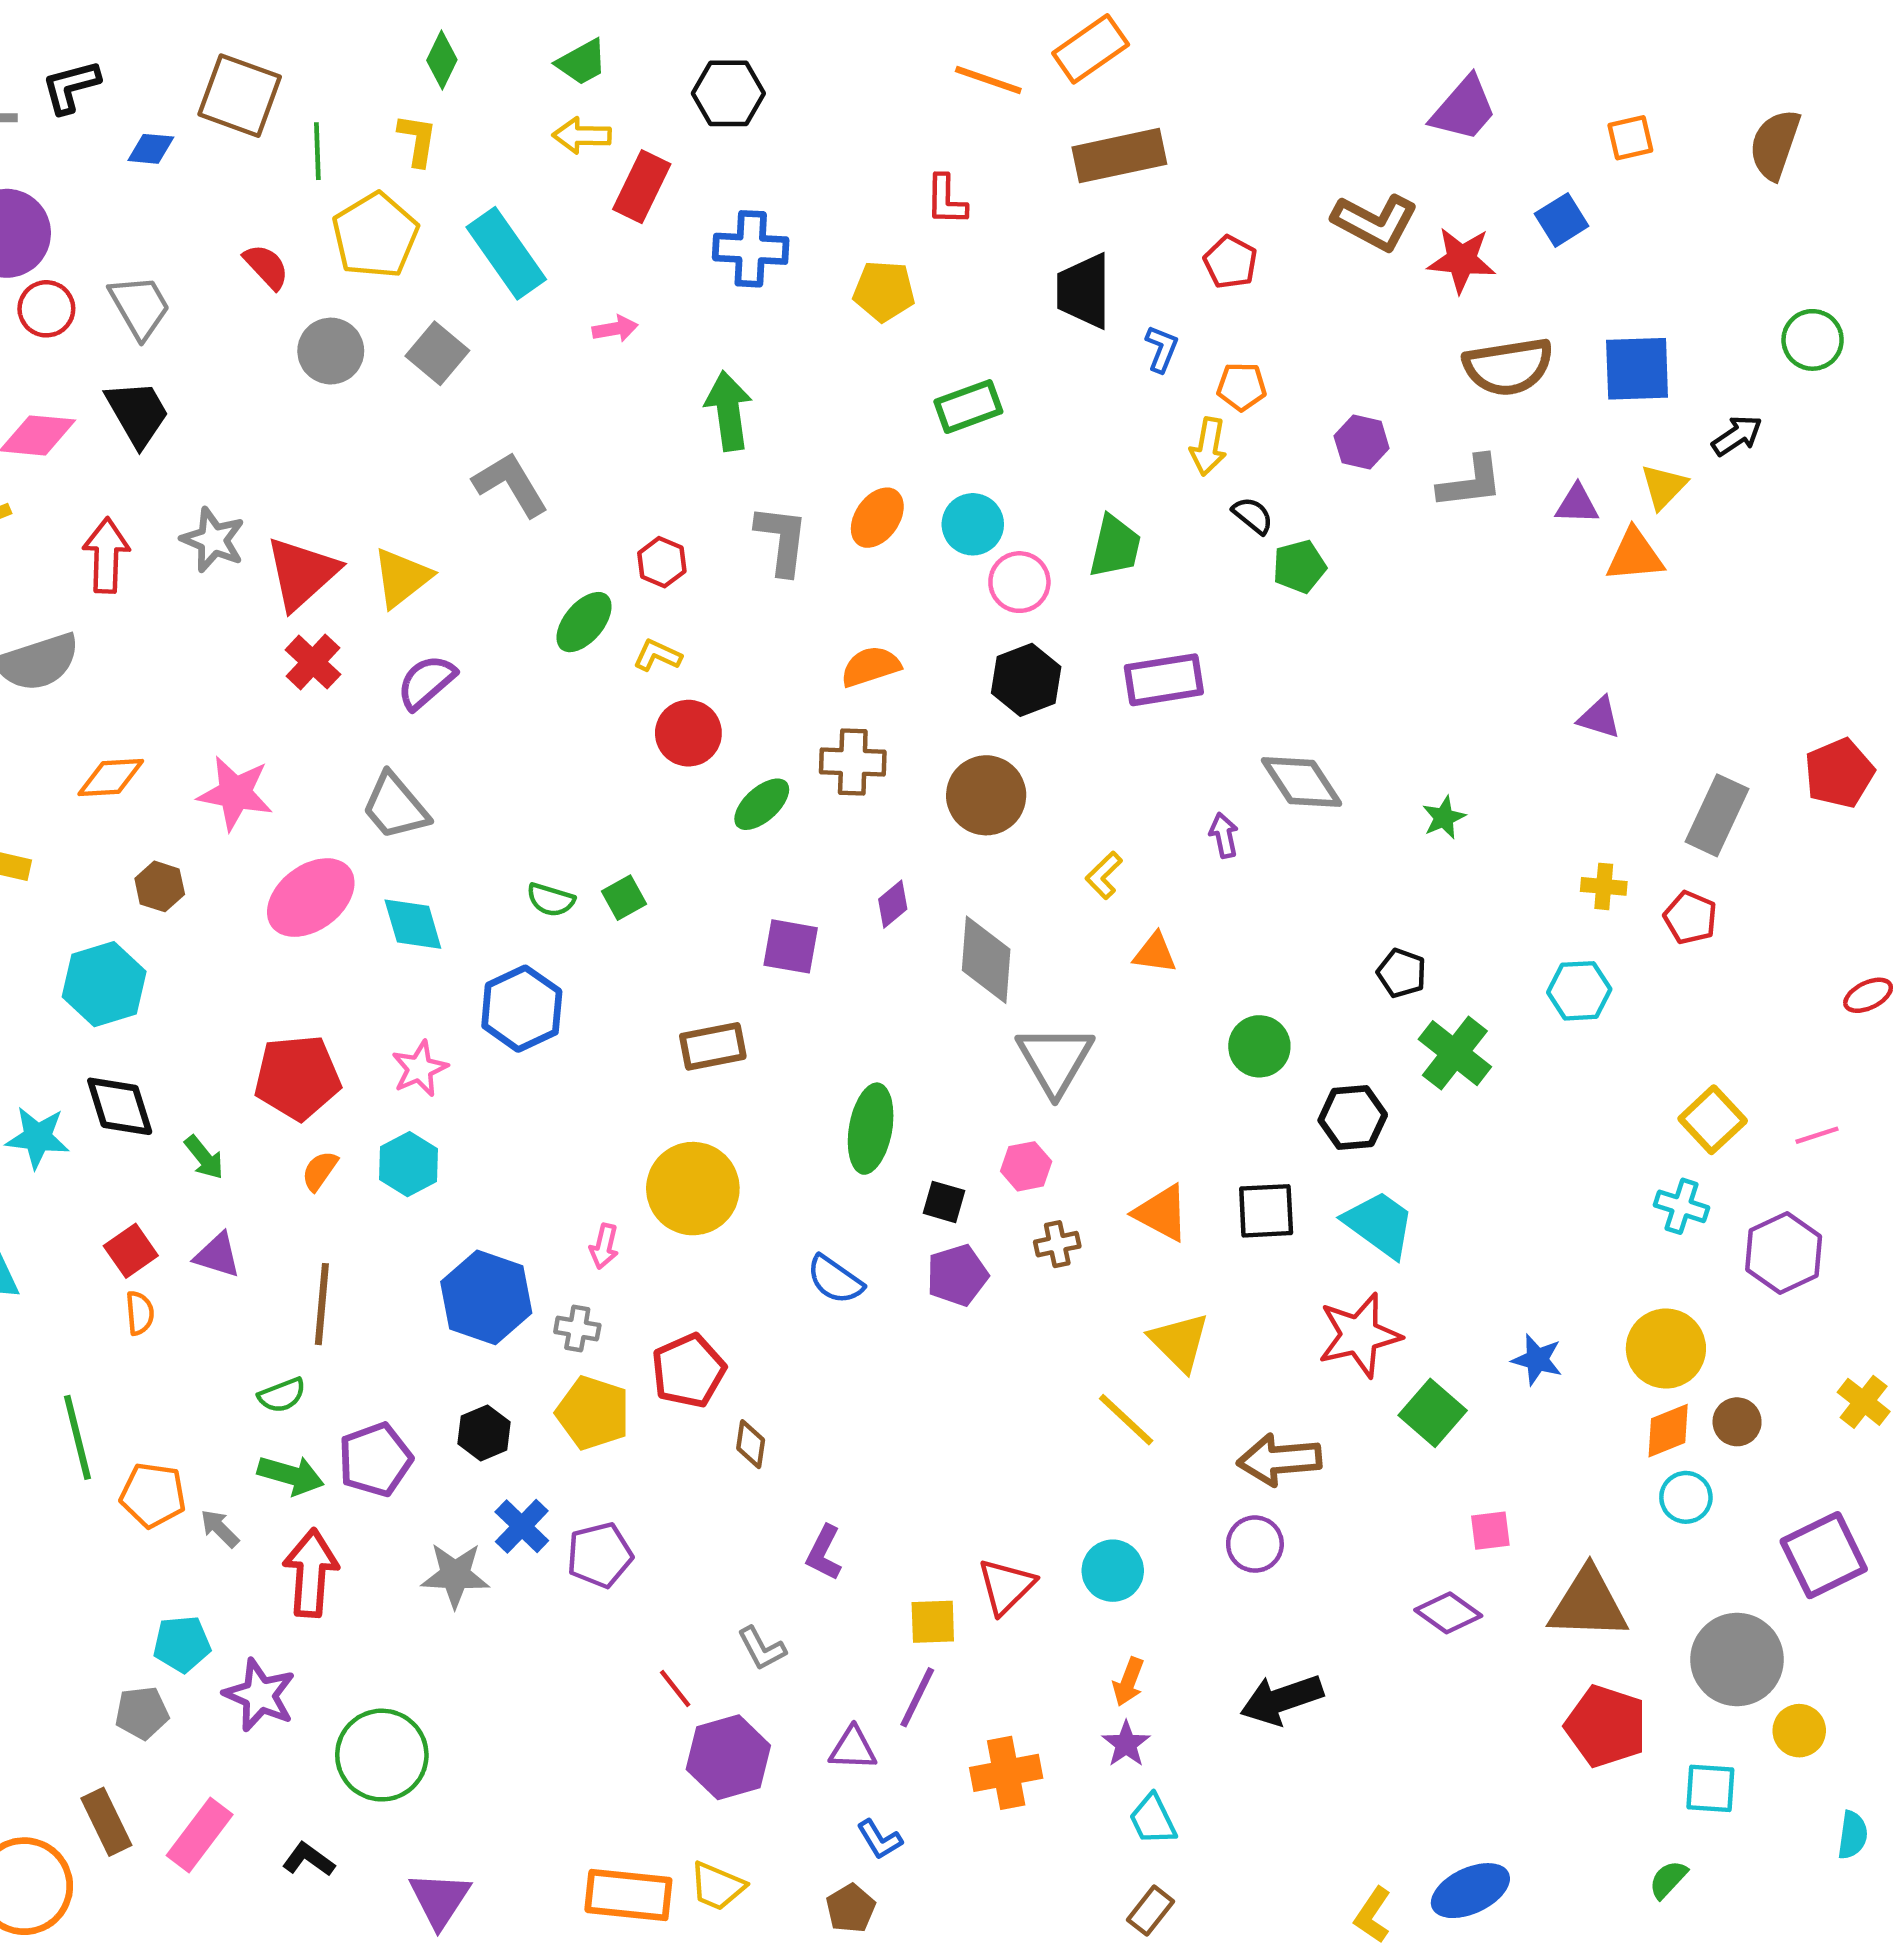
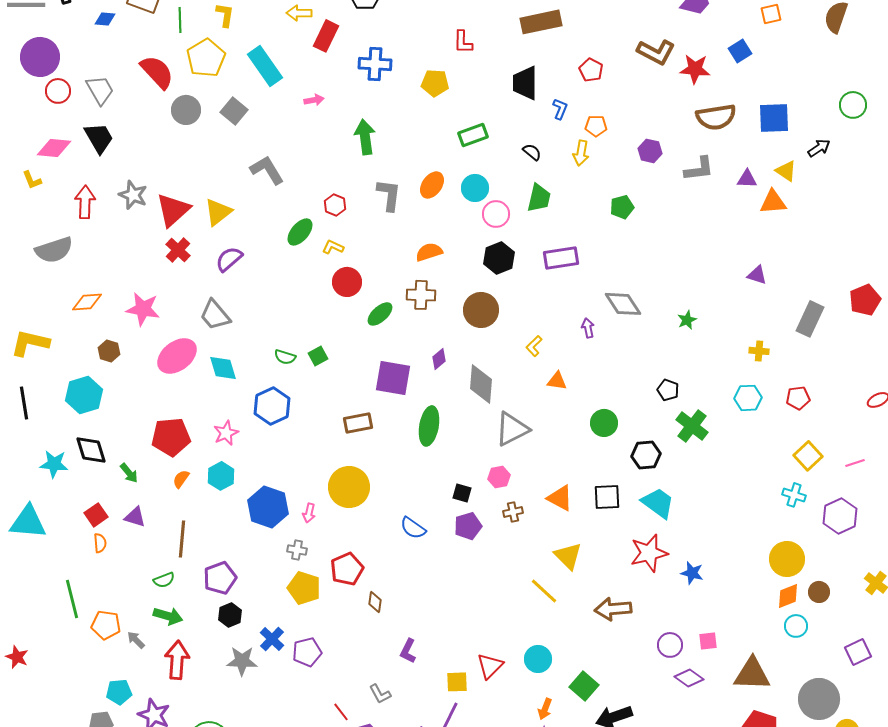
red semicircle: (266, 267) -> (157, 72), size x1.6
yellow triangle: (1664, 487) -> (786, 171), turned -40
black semicircle: (1253, 515) -> (532, 152), moved
red pentagon: (1690, 918) -> (798, 398), moved, turned -30
purple square: (791, 946) -> (393, 378), size x1.4
gray triangle: (1055, 1060) -> (512, 429), turned 33
green ellipse: (871, 1129) -> (429, 426), moved
blue hexagon: (486, 1297) -> (268, 507), moved
blue star: (1537, 1360) -> (692, 573), moved
green square: (1433, 1413) -> (584, 686), moved
black hexagon: (484, 1433) -> (230, 615), moved
purple pentagon: (375, 1460) -> (220, 578), moved
purple circle: (1255, 1544) -> (670, 645), moved
purple square: (1824, 1555) -> (858, 652), size x0.7

